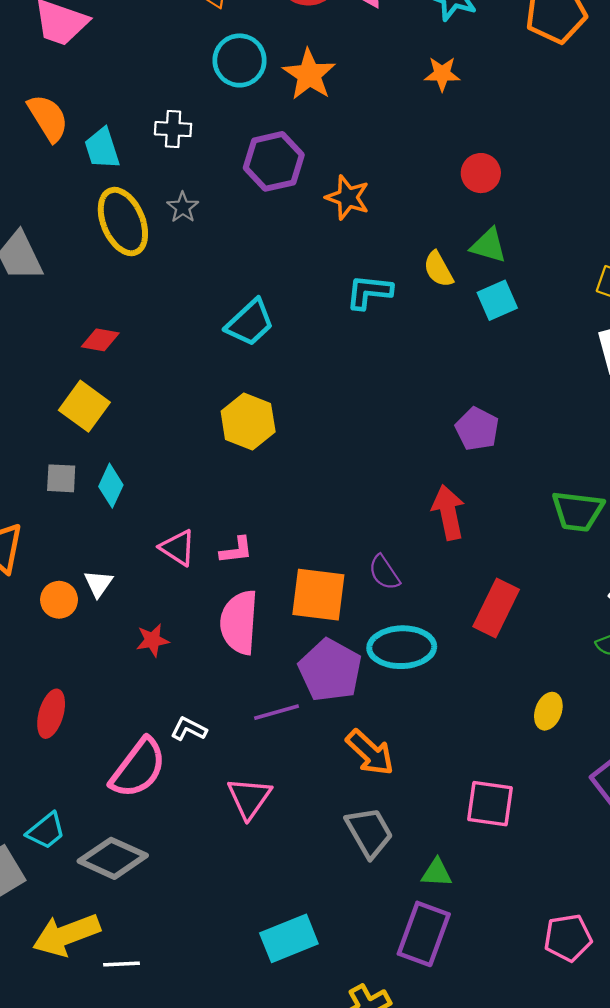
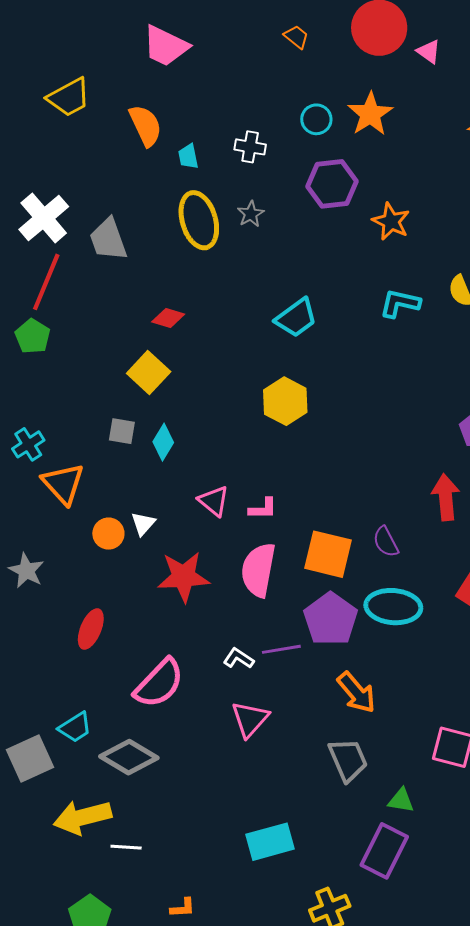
cyan circle: (240, 60) -> (316, 119), moved, size x0.7
cyan trapezoid: (102, 148) -> (188, 156), size x0.7
red star: (153, 640) -> (184, 577), size x1.8
white L-shape: (189, 729) -> (239, 658), moved

